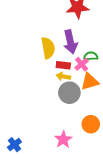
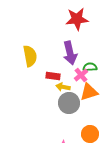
yellow semicircle: (48, 48) -> (30, 56), moved
red rectangle: (63, 65) -> (53, 76), moved

